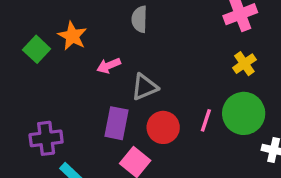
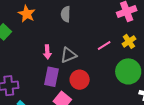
orange star: (72, 36) -> (27, 14), moved
pink arrow: (109, 66) -> (47, 52), moved, turned -72
pink line: (206, 120) -> (104, 46), moved, turned 40

